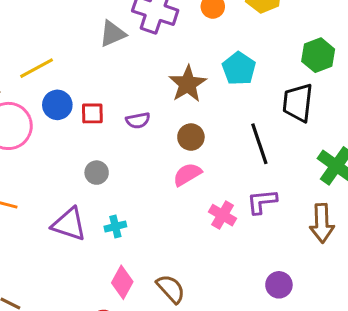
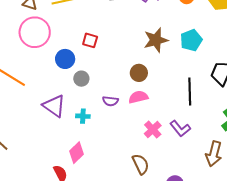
blue circle: (57, 105) -> (65, 59), moved
purple semicircle: (138, 120) -> (110, 101), moved
brown circle: (191, 137) -> (139, 73), moved
purple L-shape: (262, 202) -> (180, 129), turned -140
brown semicircle: (171, 289) -> (141, 164), moved

